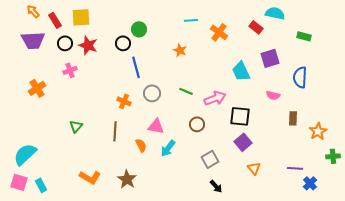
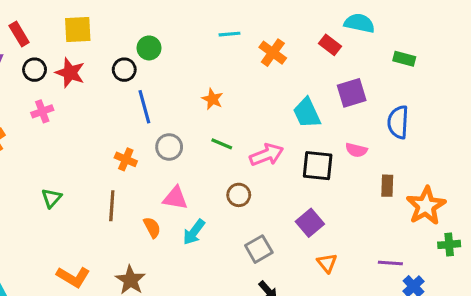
yellow square: (81, 17) -> (78, 29), moved
orange star: (180, 50) -> (212, 99), moved
black square: (240, 116) -> (318, 166), moved
orange star: (318, 131) -> (426, 206), size x1.4

